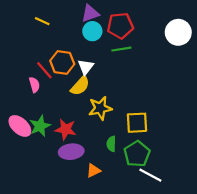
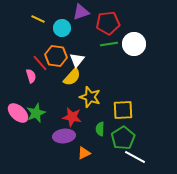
cyan circle: (92, 31) -> (62, 28), moved
white circle: (178, 32) -> (134, 44), moved
yellow star: (100, 108) -> (90, 97), turned 30
red star: (66, 129) -> (72, 117), moved

